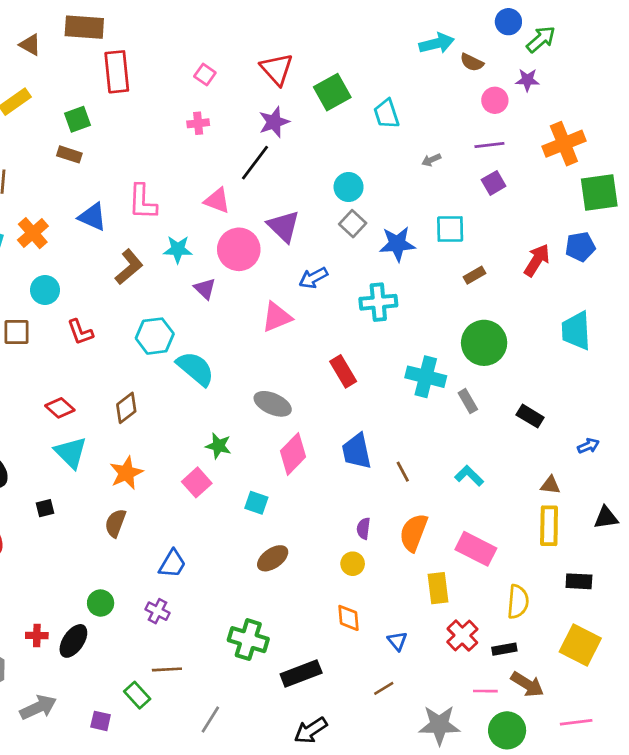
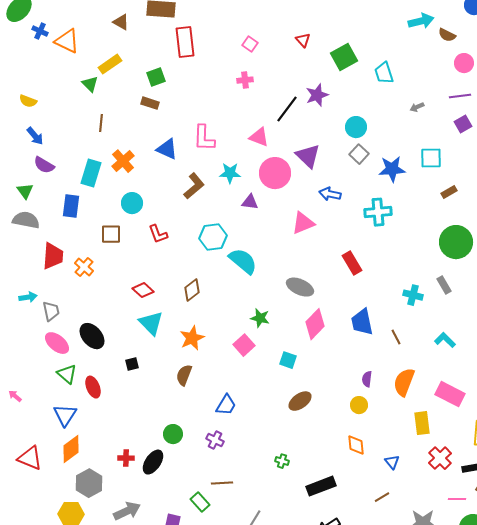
red triangle: (277, 69) -> (303, 40), size x0.6
purple star: (274, 122) -> (317, 95), moved
blue arrow: (313, 278) -> (330, 194), turned 40
purple triangle: (205, 289) -> (250, 202), turned -36
cyan cross: (426, 377) -> (413, 295), moved, size x0.7
green cross: (248, 640) -> (282, 461), size x0.5

